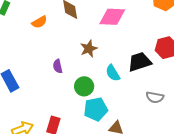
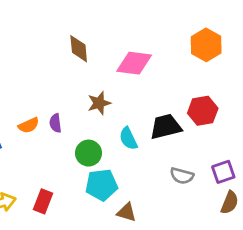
orange semicircle: (39, 22) -> (29, 125), moved

